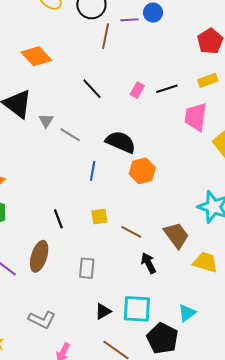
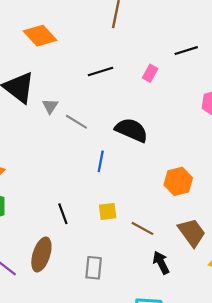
black line: (92, 89) -> (100, 71), turned -65
black line: (167, 89) -> (186, 51), moved
orange hexagon: (142, 171) -> (178, 181), moved

